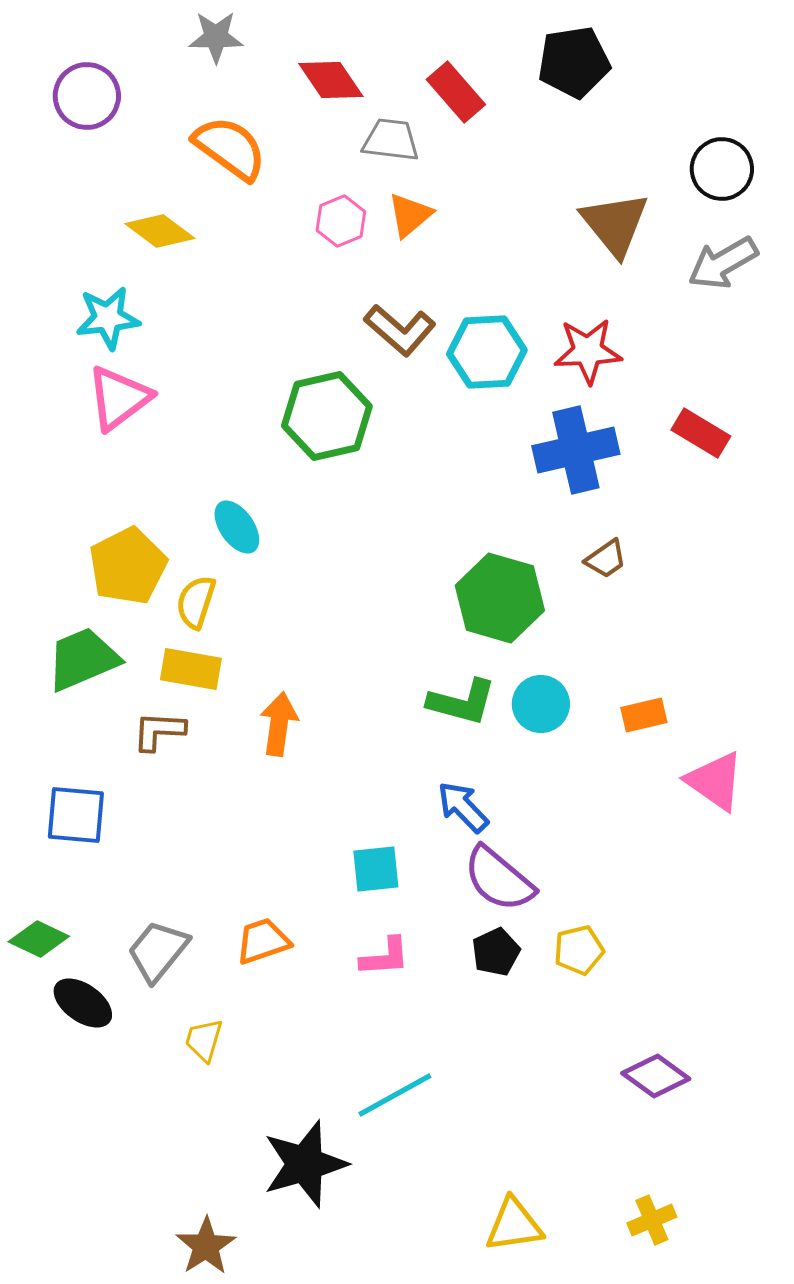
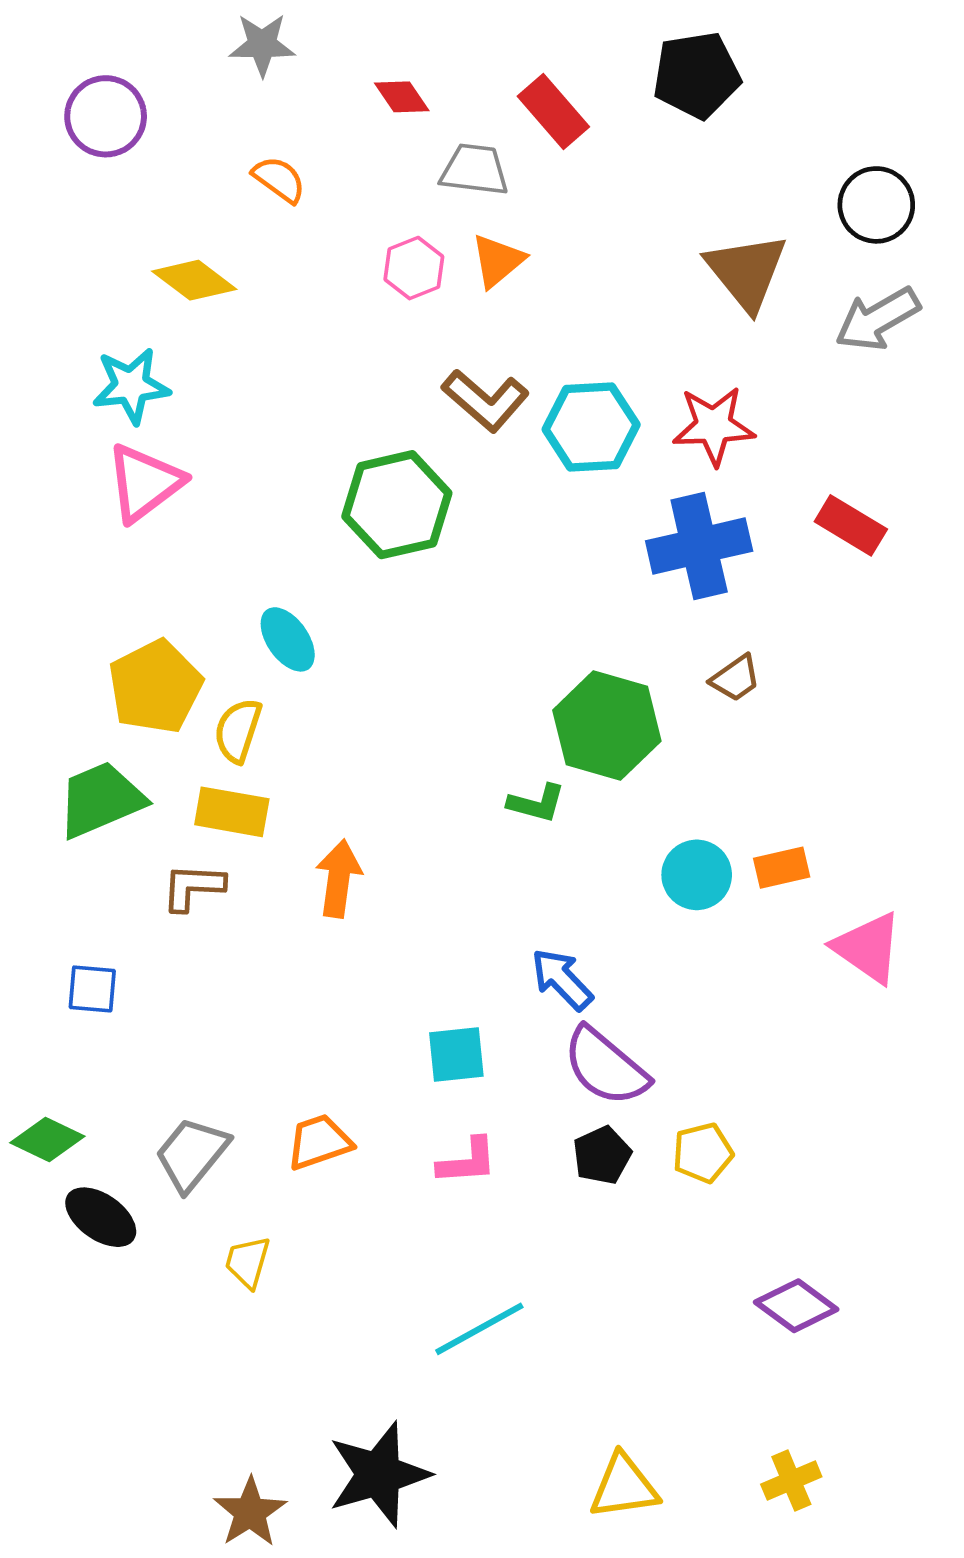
red diamond: (331, 80) -> (402, 97), size x0.7
orange semicircle: (230, 148) -> (279, 179), size x0.6
green L-shape: (462, 702) -> (536, 803), moved, size x0.7
cyan circle: (541, 704) -> (697, 875), moved
blue square: (76, 815) -> (92, 989), size x0.7
black star: (305, 1164) -> (379, 1474), moved

